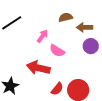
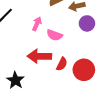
red semicircle: (57, 89) -> (62, 64), moved

